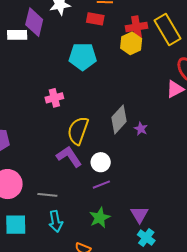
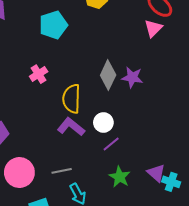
purple star: (141, 129) -> (132, 77), size x1.5
purple triangle: (140, 214) -> (156, 173), moved

